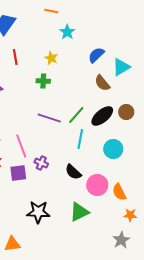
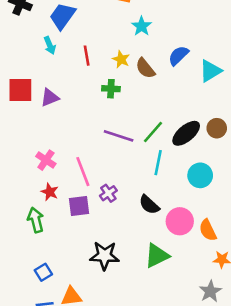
red line: (15, 57) -> (87, 56), moved
brown semicircle: (102, 83) -> (145, 68), moved
purple cross: (41, 163) -> (108, 193), turned 32

